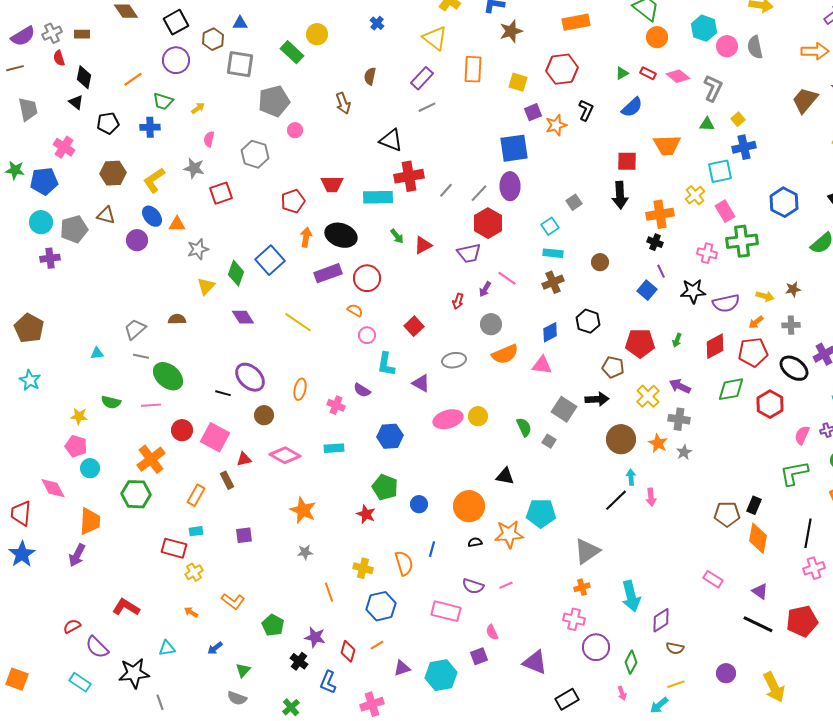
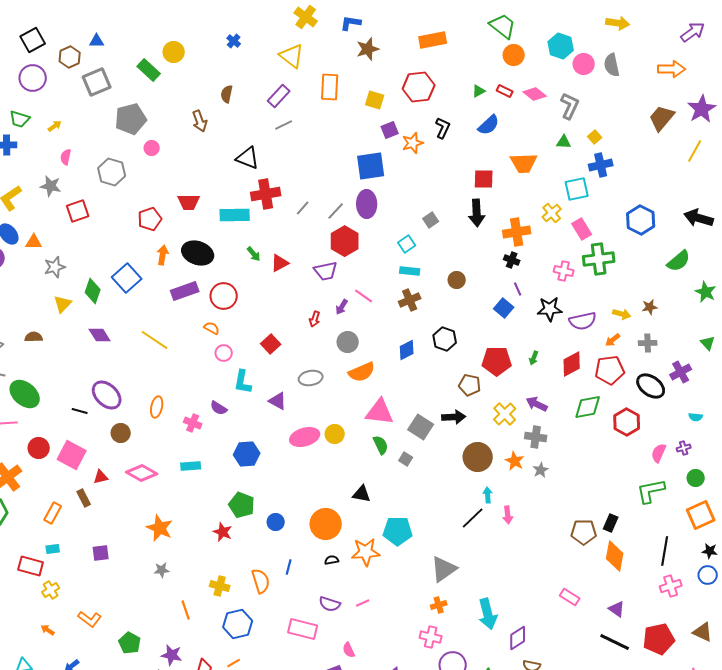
gray square: (240, 64) -> (97, 82), turned -32
pink triangle: (542, 365) -> (380, 412), moved, size x1.4

